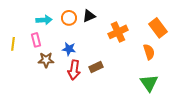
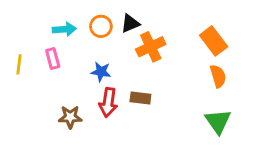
orange rectangle: (158, 28) -> (214, 41), moved
orange cross: (118, 32) -> (151, 47), moved
brown star: (46, 60) -> (70, 117), moved
brown rectangle: (96, 67) -> (140, 98), turned 32

